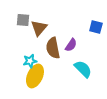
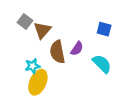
gray square: (23, 20) -> (25, 22), turned 32
cyan semicircle: (83, 69) -> (102, 64), moved

